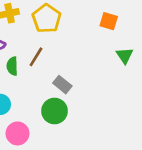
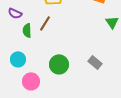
gray rectangle: (62, 85) -> (95, 62), moved

